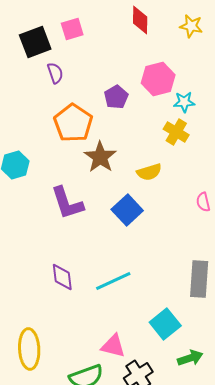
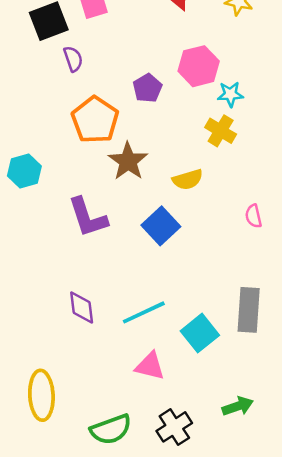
cyan square: (165, 324) -> (200, 333), moved
pink triangle: (113, 346) -> (150, 366), moved

